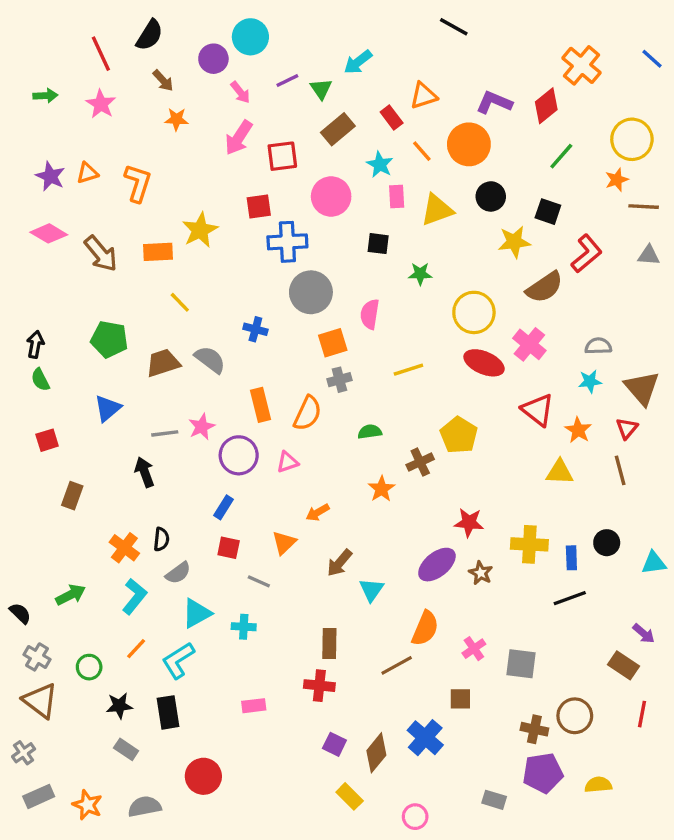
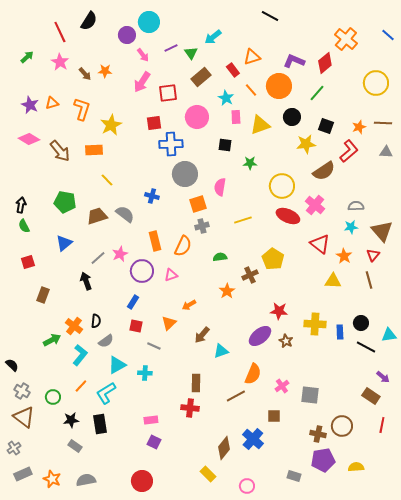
brown arrow: (163, 81) -> (85, 74), moved
green arrow: (45, 96) -> (27, 57), turned -40
green line: (561, 156) -> (317, 93), moved
orange star: (617, 180) -> (359, 127), moved
yellow star: (200, 230) -> (111, 125), moved
gray line: (165, 433) -> (98, 258), turned -35
cyan triangle: (371, 590) -> (221, 351), turned 35
green arrow: (71, 595) -> (52, 340), moved
black line: (570, 598) -> (366, 347), moved, turned 48
purple square: (334, 744) -> (154, 442), moved
red circle: (203, 776) -> (142, 481), moved

